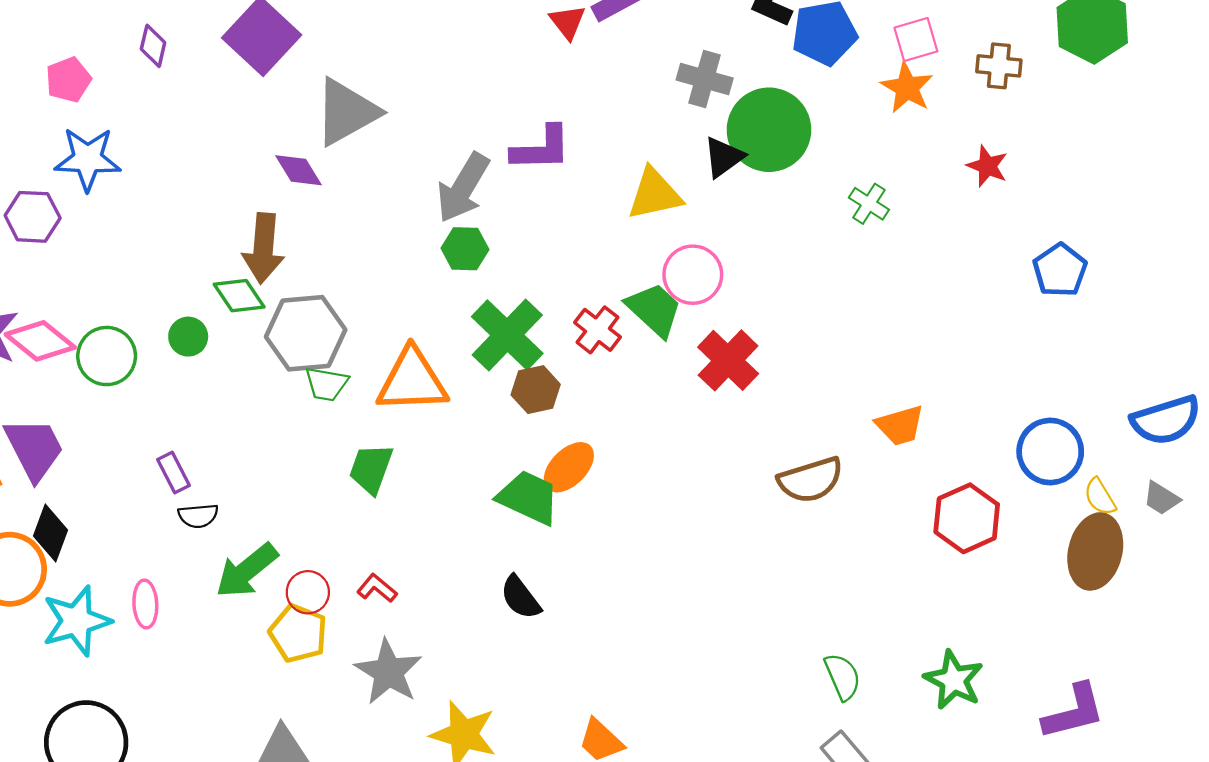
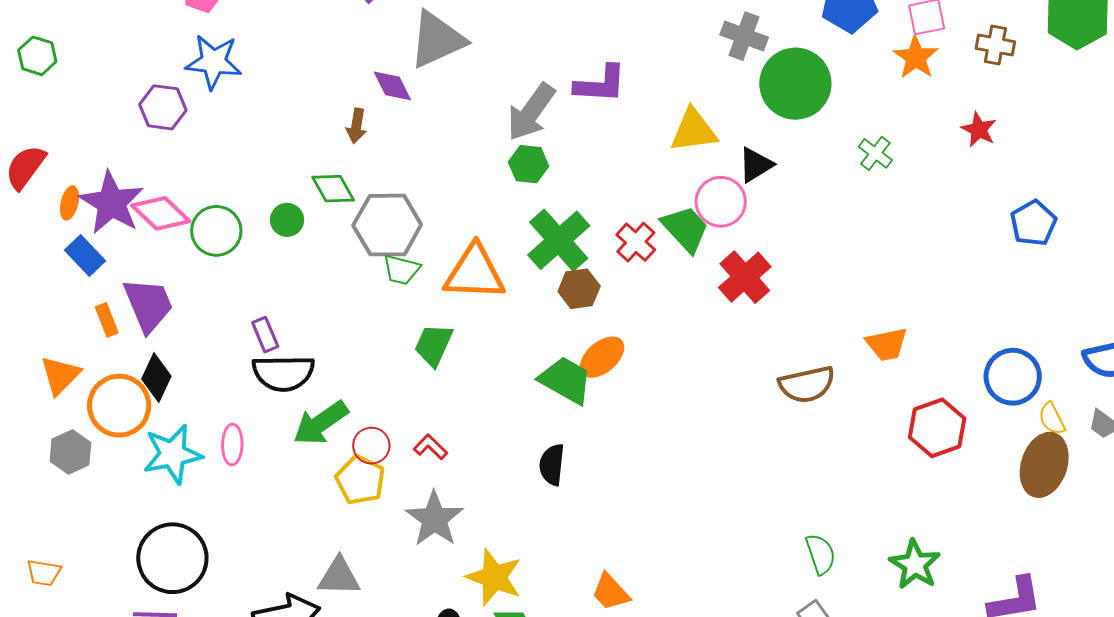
black triangle: (724, 157) -> (756, 165), moved
brown arrow: (263, 248) -> (356, 126), moved, size x0.6
black semicircle: (198, 516) -> (283, 373), size x1.8
black semicircle: (521, 597) -> (552, 465), turned 39

